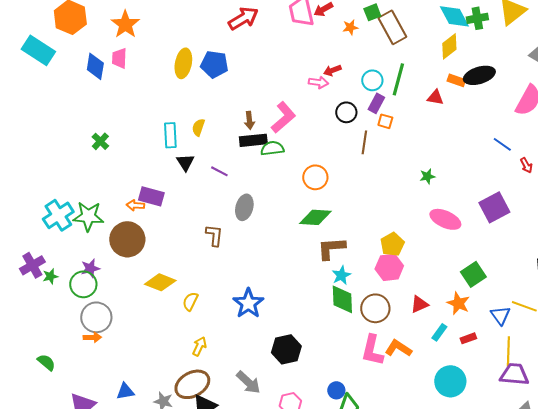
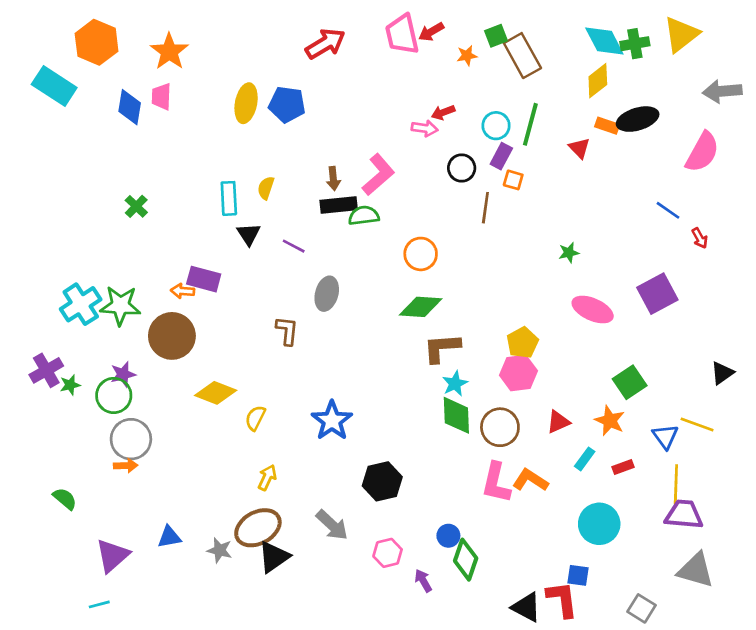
red triangle: (435, 97) -> (579, 148), turned 36

